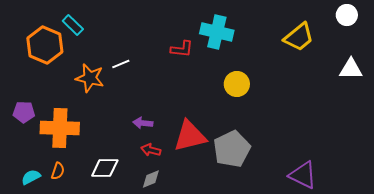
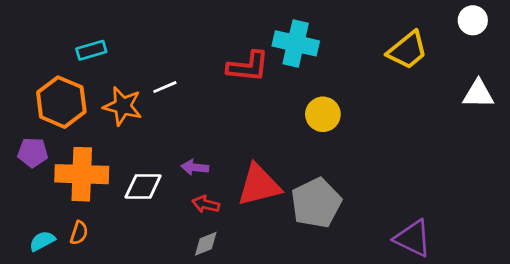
cyan rectangle: (73, 25) -> (91, 50), moved, turned -60
orange hexagon: (45, 45) -> (61, 102), moved
red L-shape: (182, 49) -> (248, 67), size x1.4
white diamond: (105, 168) -> (143, 186), moved

